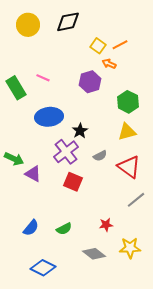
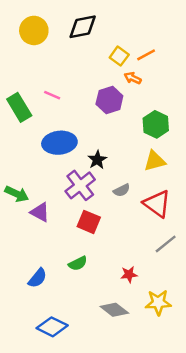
green semicircle: (64, 229) -> (78, 263), moved

